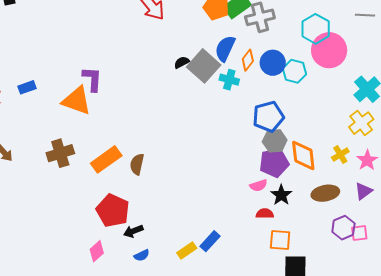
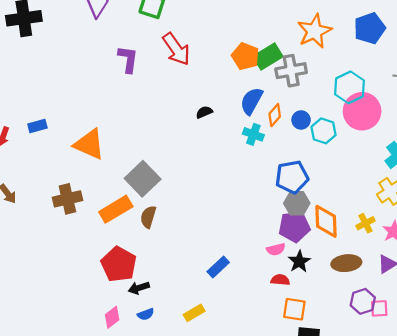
blue circle: (273, 63) -> (301, 120), size x0.7
gray square: (204, 66) -> (143, 179), moved
purple L-shape: (92, 79) -> (128, 59), moved
blue rectangle: (210, 241) -> (218, 267), moved
pink diamond: (97, 251) -> (112, 317), moved

